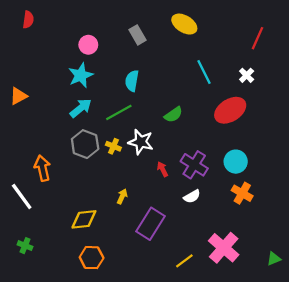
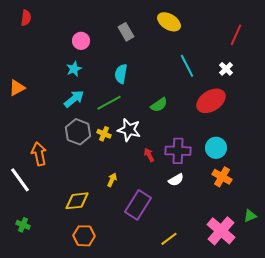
cyan star: (81, 75) -> (74, 69), size x0.7
purple cross: (194, 165) -> (178, 151), turned -30
pink cross: (224, 248) -> (221, 231), moved
green triangle: (274, 259) -> (250, 216), moved

